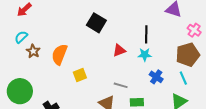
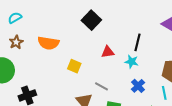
brown star: (33, 51) -> (16, 42), moved
orange semicircle: (59, 54) -> (48, 43), turned -115
yellow square: (80, 75) -> (74, 66), moved, turned 32

